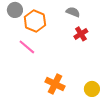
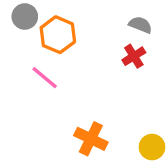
gray semicircle: (73, 12) -> (140, 25), moved

